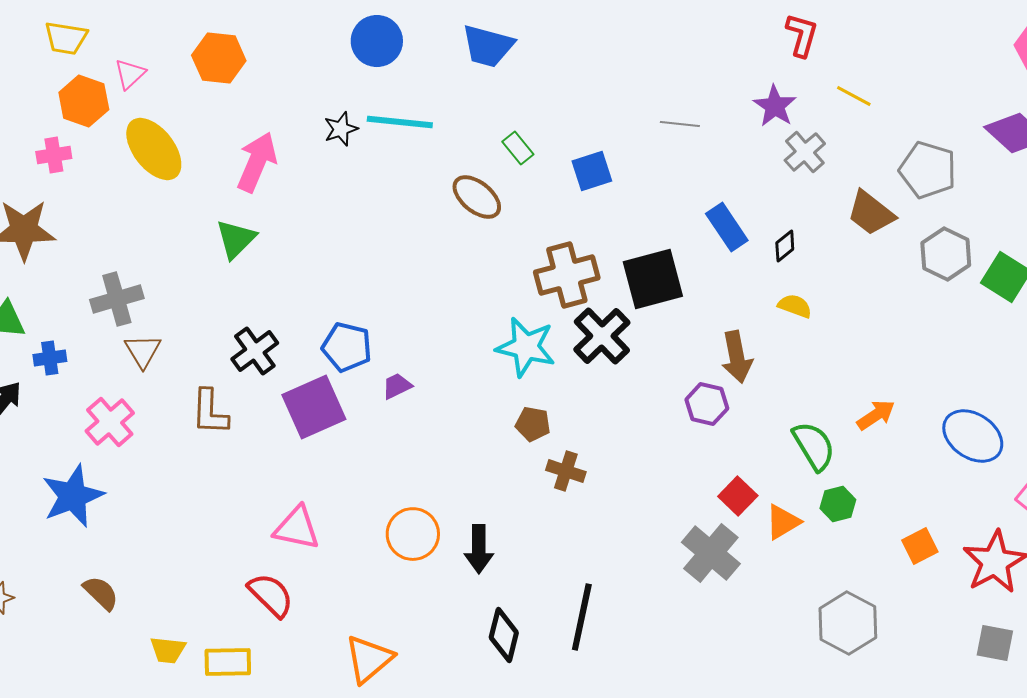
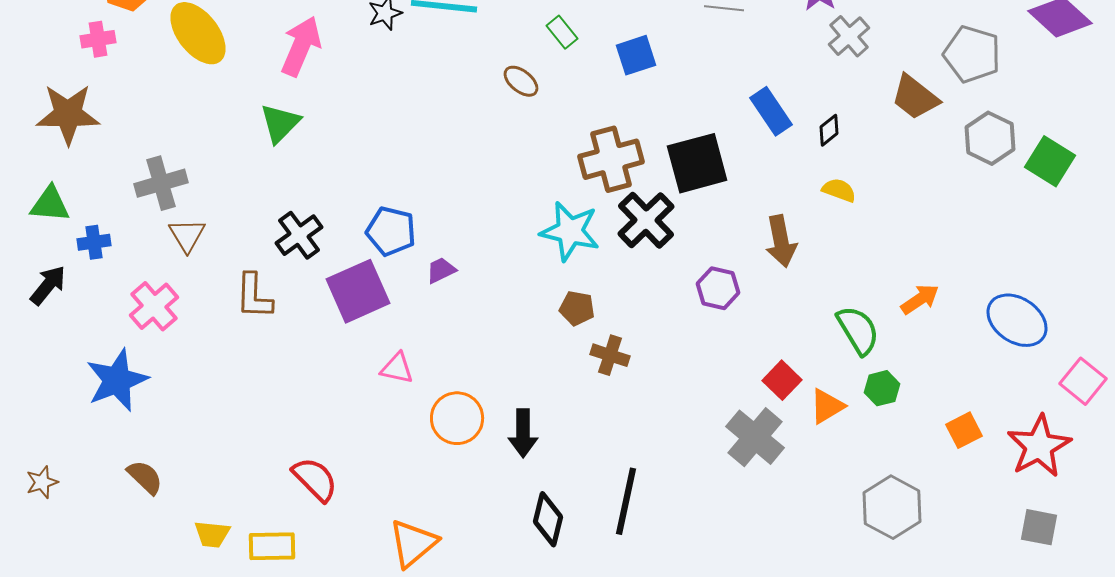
brown ellipse: (477, 197) -> (521, 81), size x0.7
purple hexagon: (707, 404) -> (718, 288), moved
pink triangle: (297, 528) -> (397, 368), moved, size x0.7

